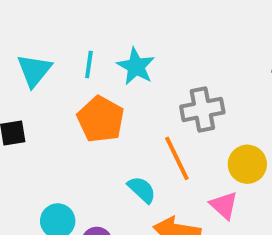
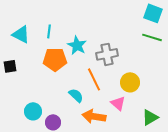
cyan star: (136, 66) -> (77, 45), moved
cyan triangle: (34, 70) -> (21, 34), turned -42
orange pentagon: (101, 119) -> (55, 59), turned -30

